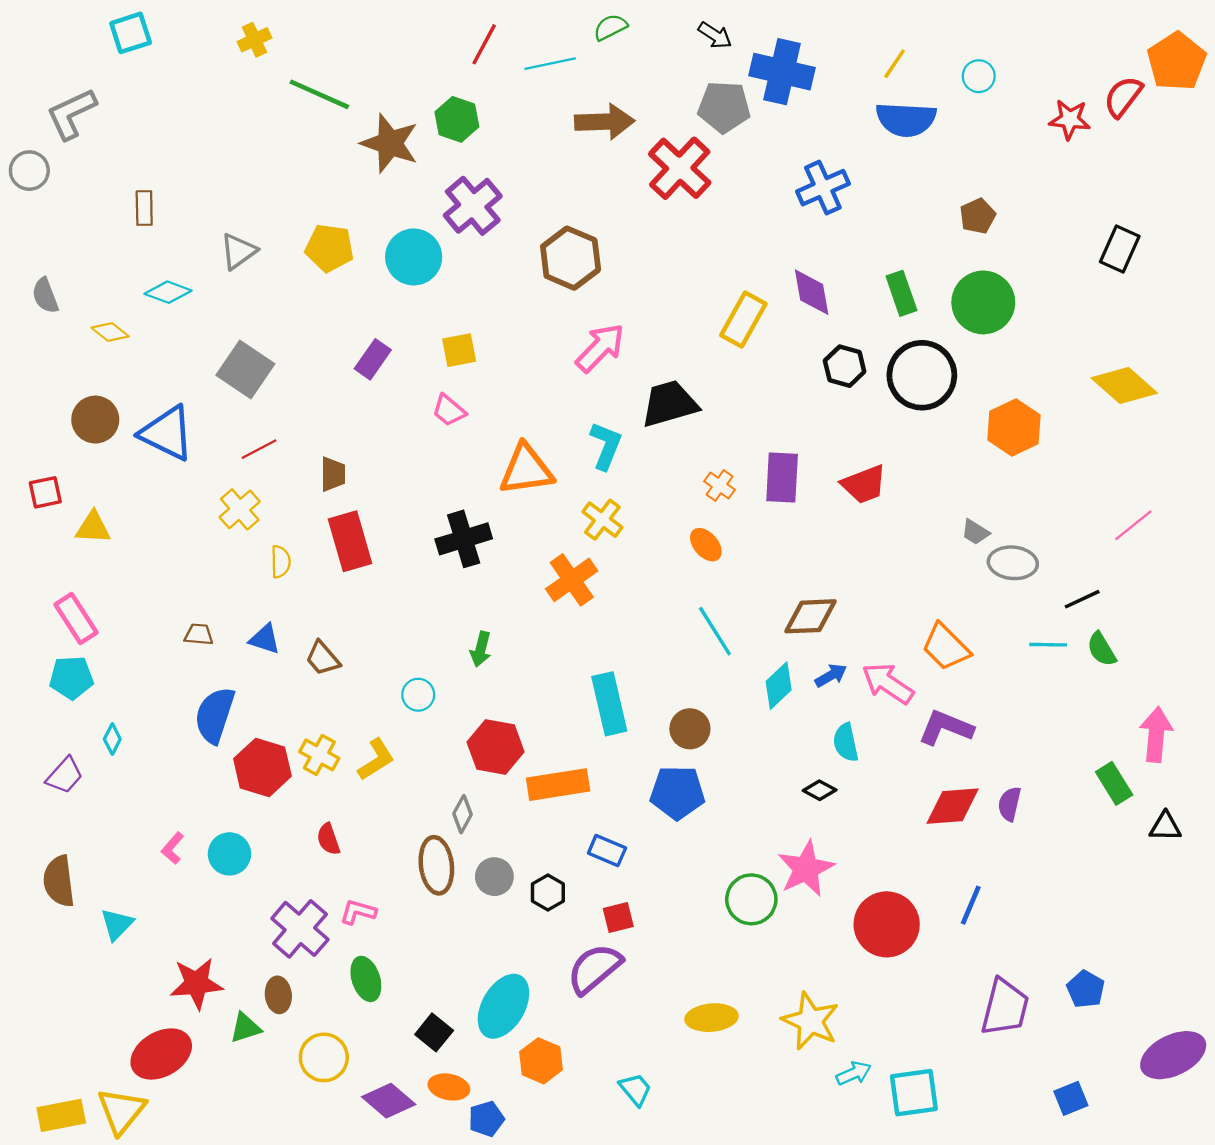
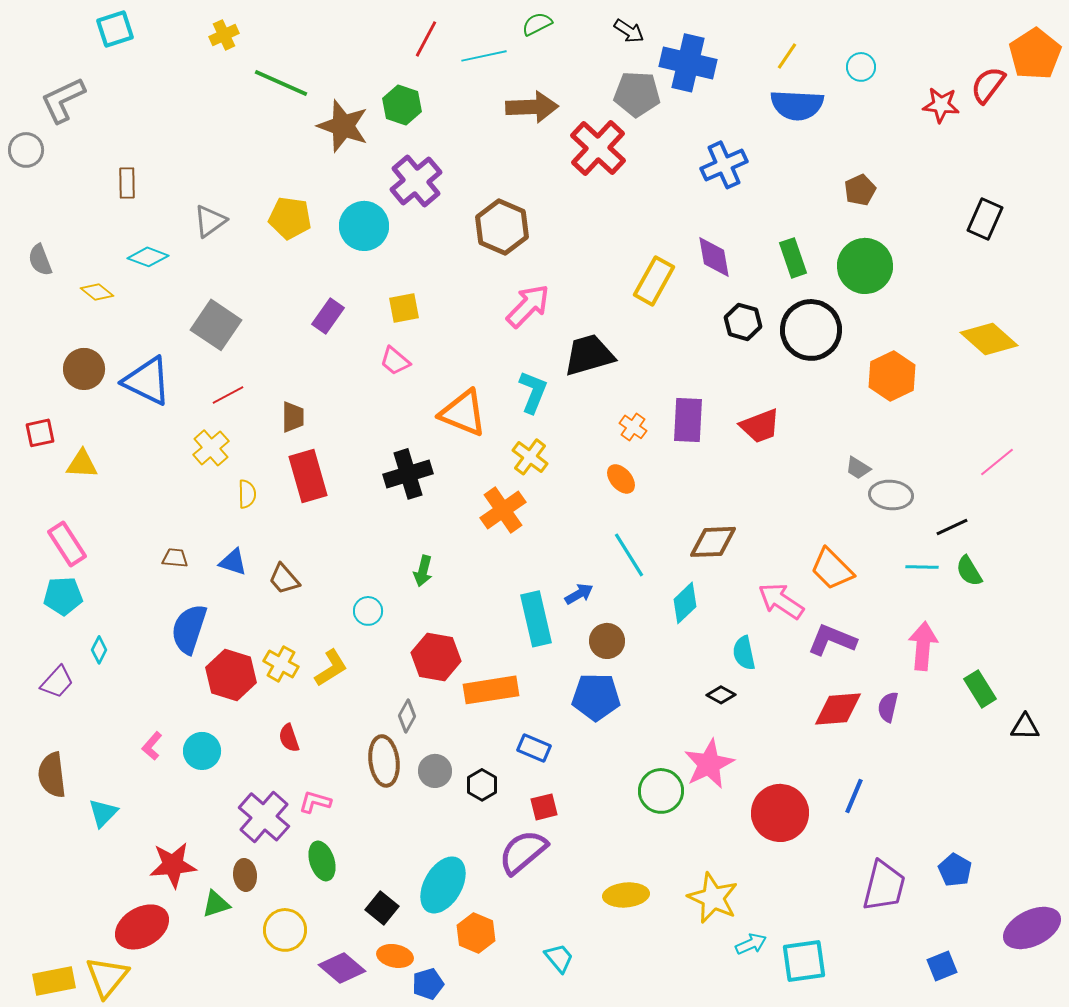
orange triangle: (526, 470) -> (463, 413), turned 30
blue arrow: (831, 675) -> (579, 594), moved
pink arrow: (1156, 734) -> (923, 646), moved

